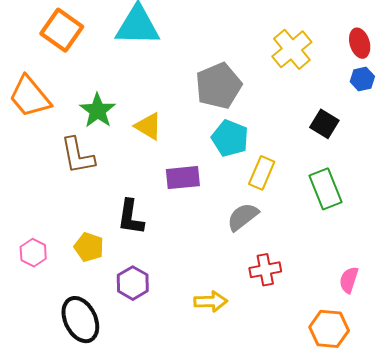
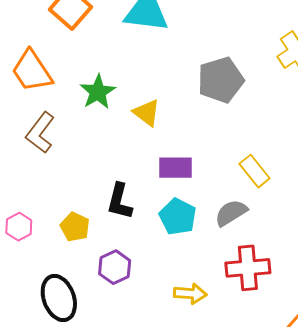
cyan pentagon: (230, 138) -> (178, 217), moved
brown L-shape: (78, 156) -> (40, 133), moved, turned 42
yellow rectangle: (262, 173) -> (254, 171), turned -68
red cross: (265, 270) -> (248, 268), size x1.4

